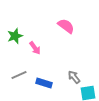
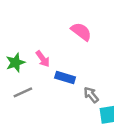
green star: (15, 36) -> (15, 63), moved
blue rectangle: (44, 83) -> (65, 77), moved

